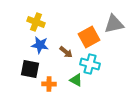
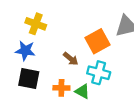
blue star: (40, 45) -> (25, 51), moved
orange cross: (49, 84) -> (61, 88), moved

